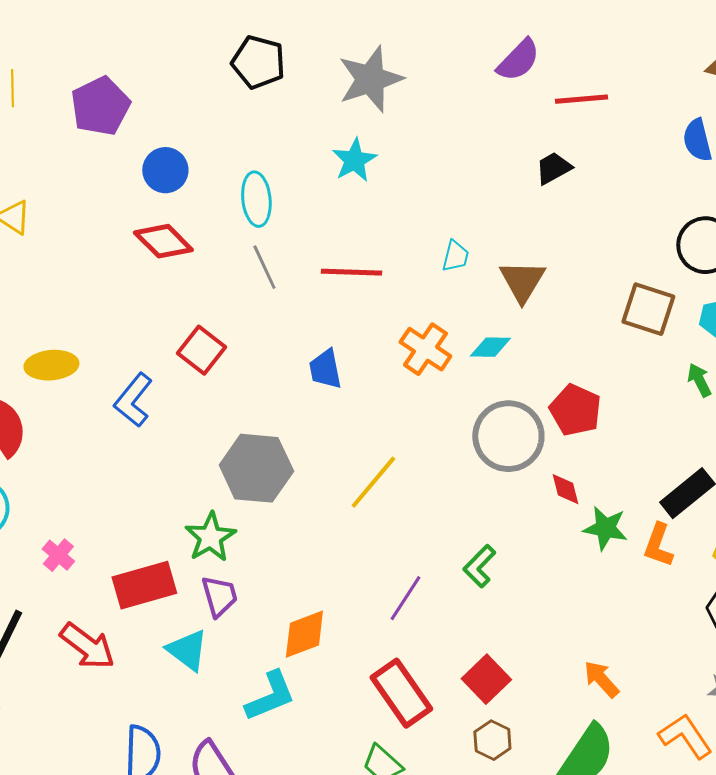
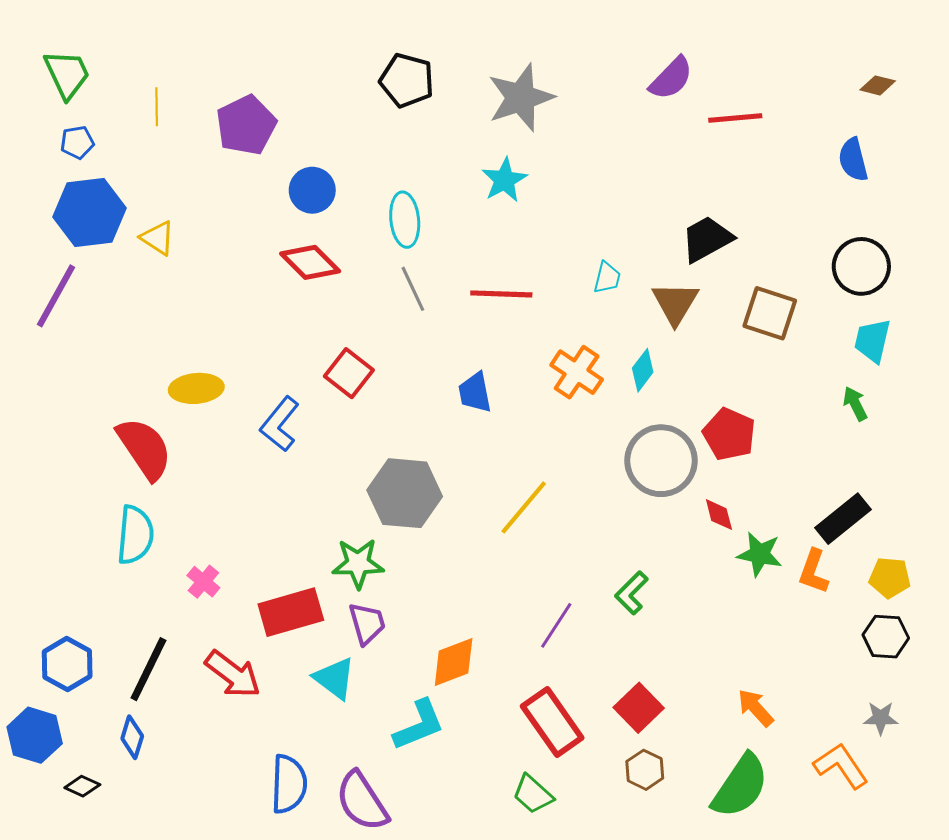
black trapezoid: (553, 168) -> (707, 239), moved, size x1.4
brown square: (648, 309) -> (770, 313), moved
cyan diamond: (490, 347) -> (643, 370), turned -54
green star: (210, 537) -> (358, 563), turned 30

